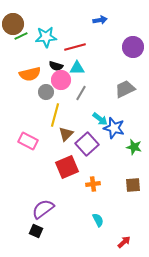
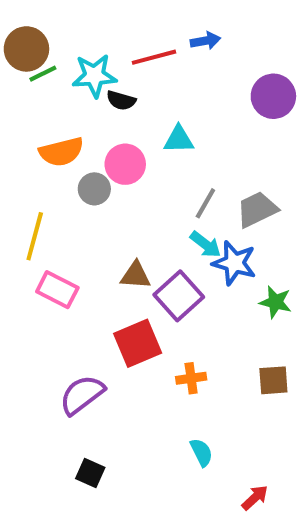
red line: (75, 47) -> (154, 57), moved
black semicircle: (56, 66) -> (121, 100), moved
cyan triangle: (77, 68) -> (179, 139), moved
gray trapezoid: (125, 89) -> (257, 209), moved
gray line: (81, 93) -> (205, 203), moved
yellow line: (55, 115) -> (35, 236), moved
brown triangle: (66, 134) -> (136, 275), turned 49
purple semicircle: (43, 209) -> (82, 395), moved
black square: (36, 231) -> (90, 473), moved

